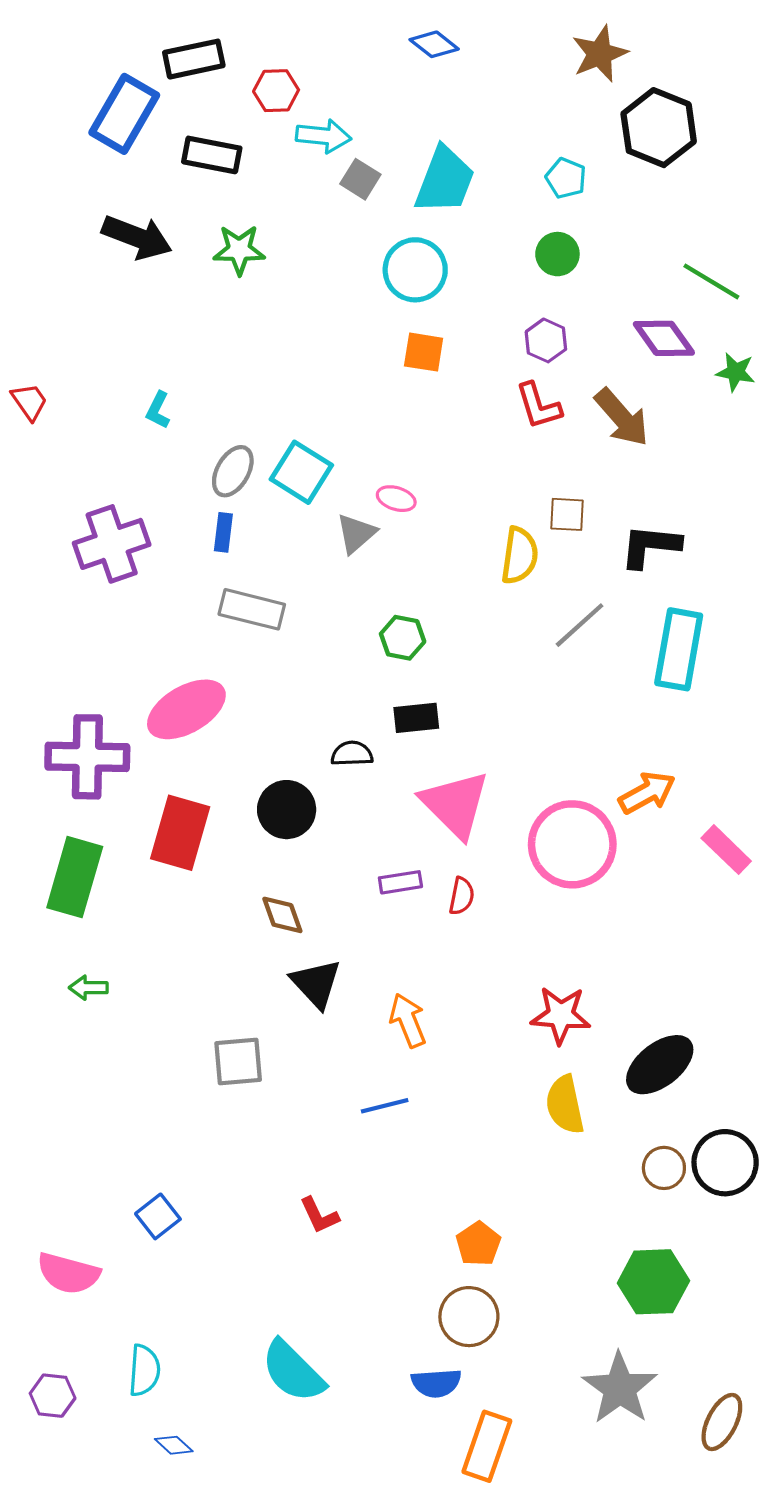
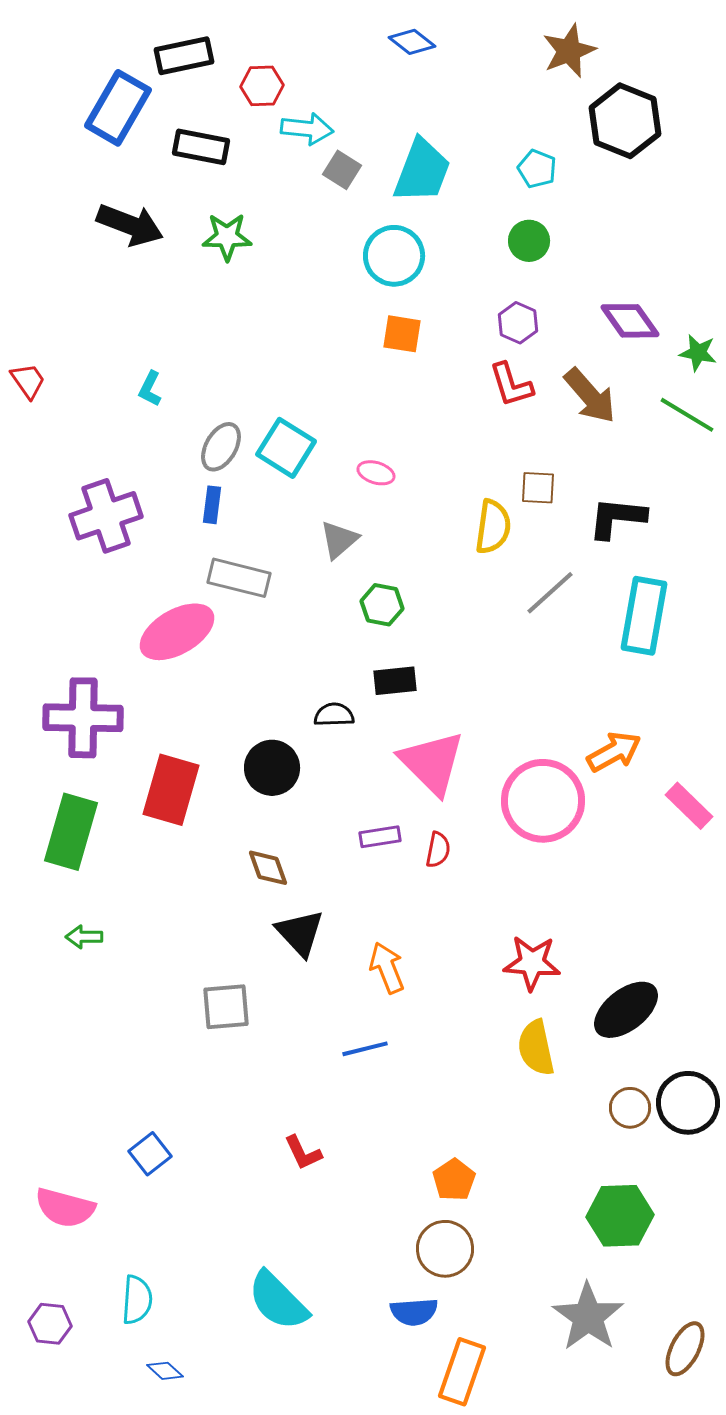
green line: (711, 281) -> (687, 415), moved
gray triangle: (356, 533) -> (339, 540), moved
pink ellipse: (186, 709) -> (177, 632), moved

